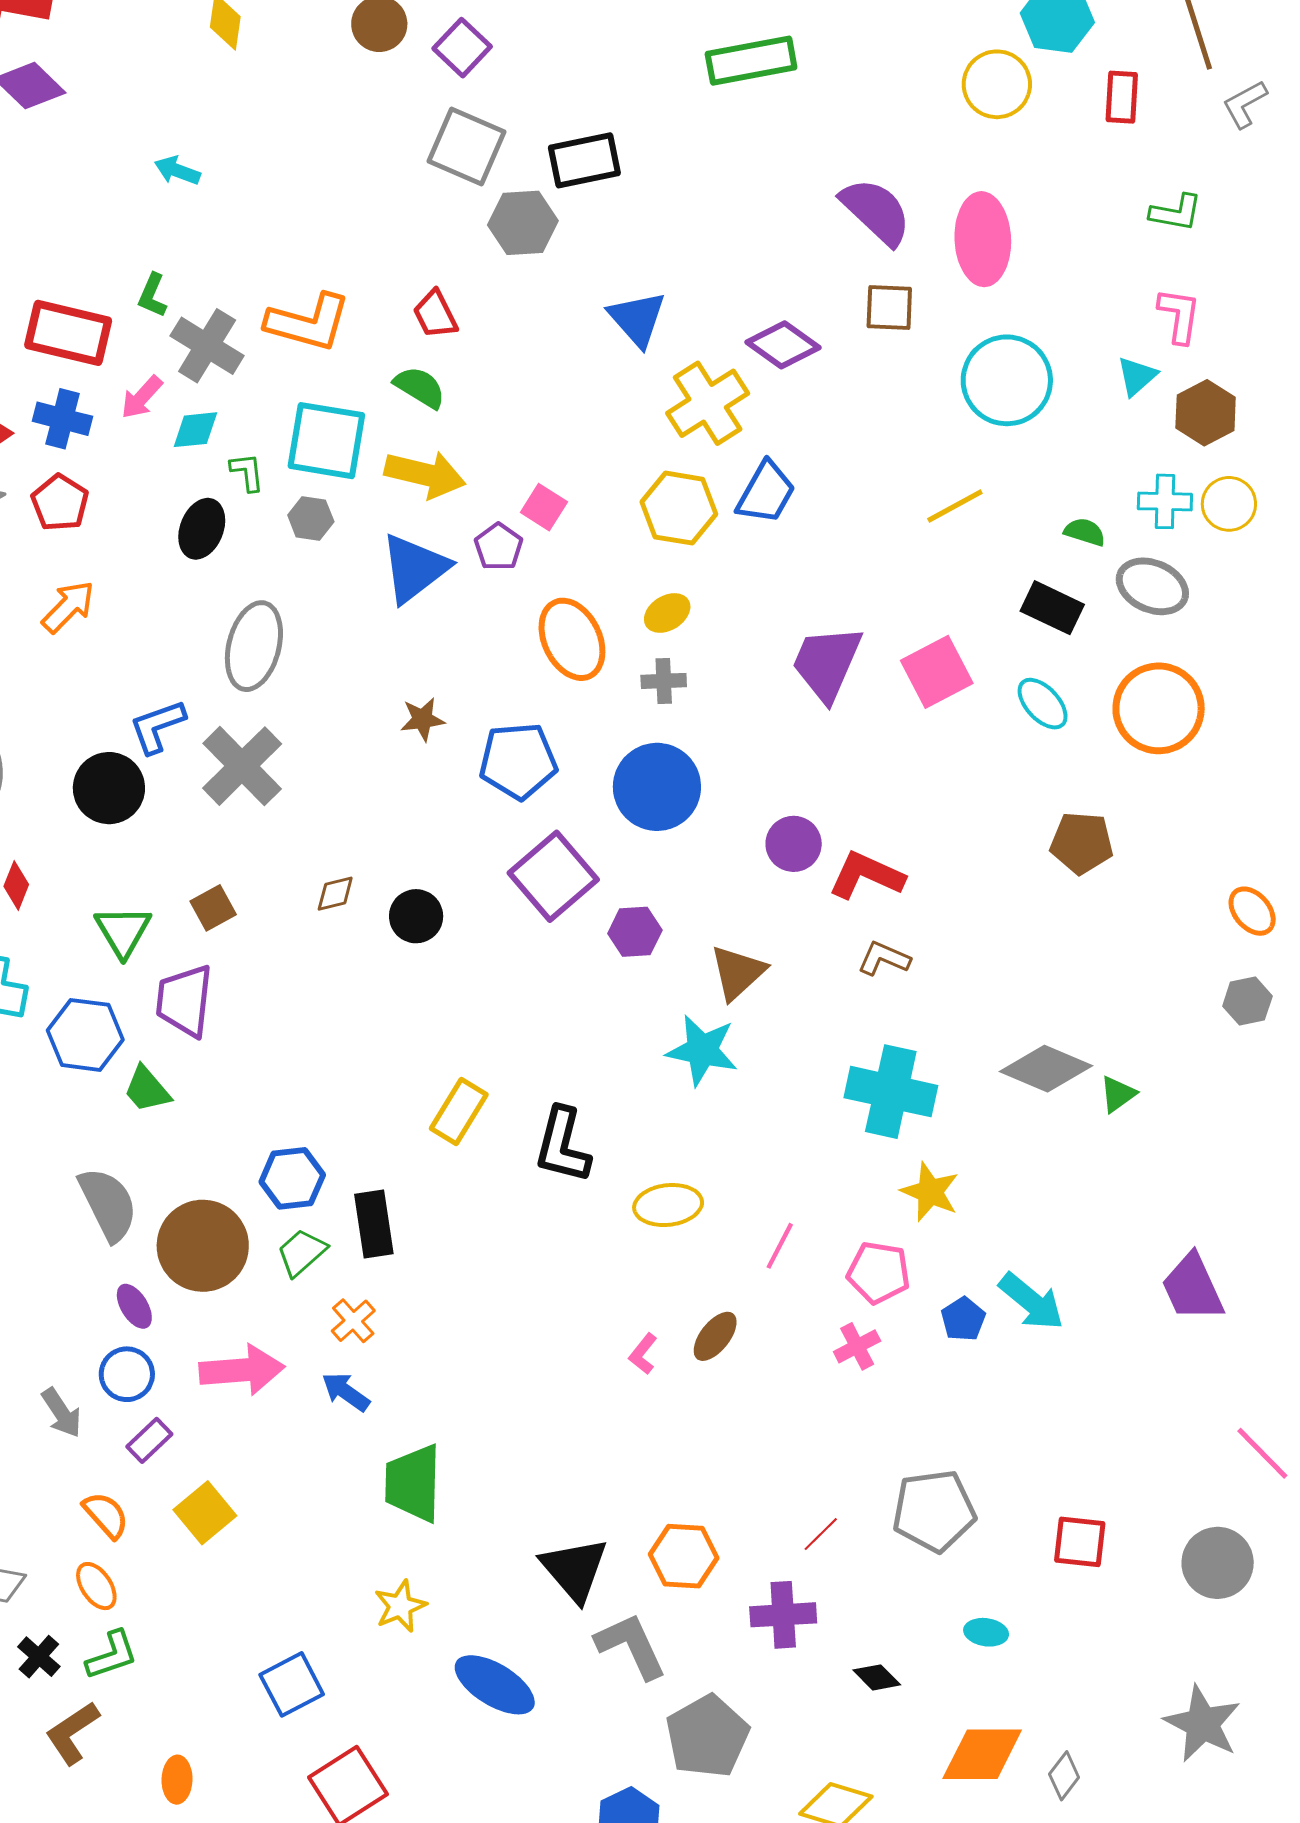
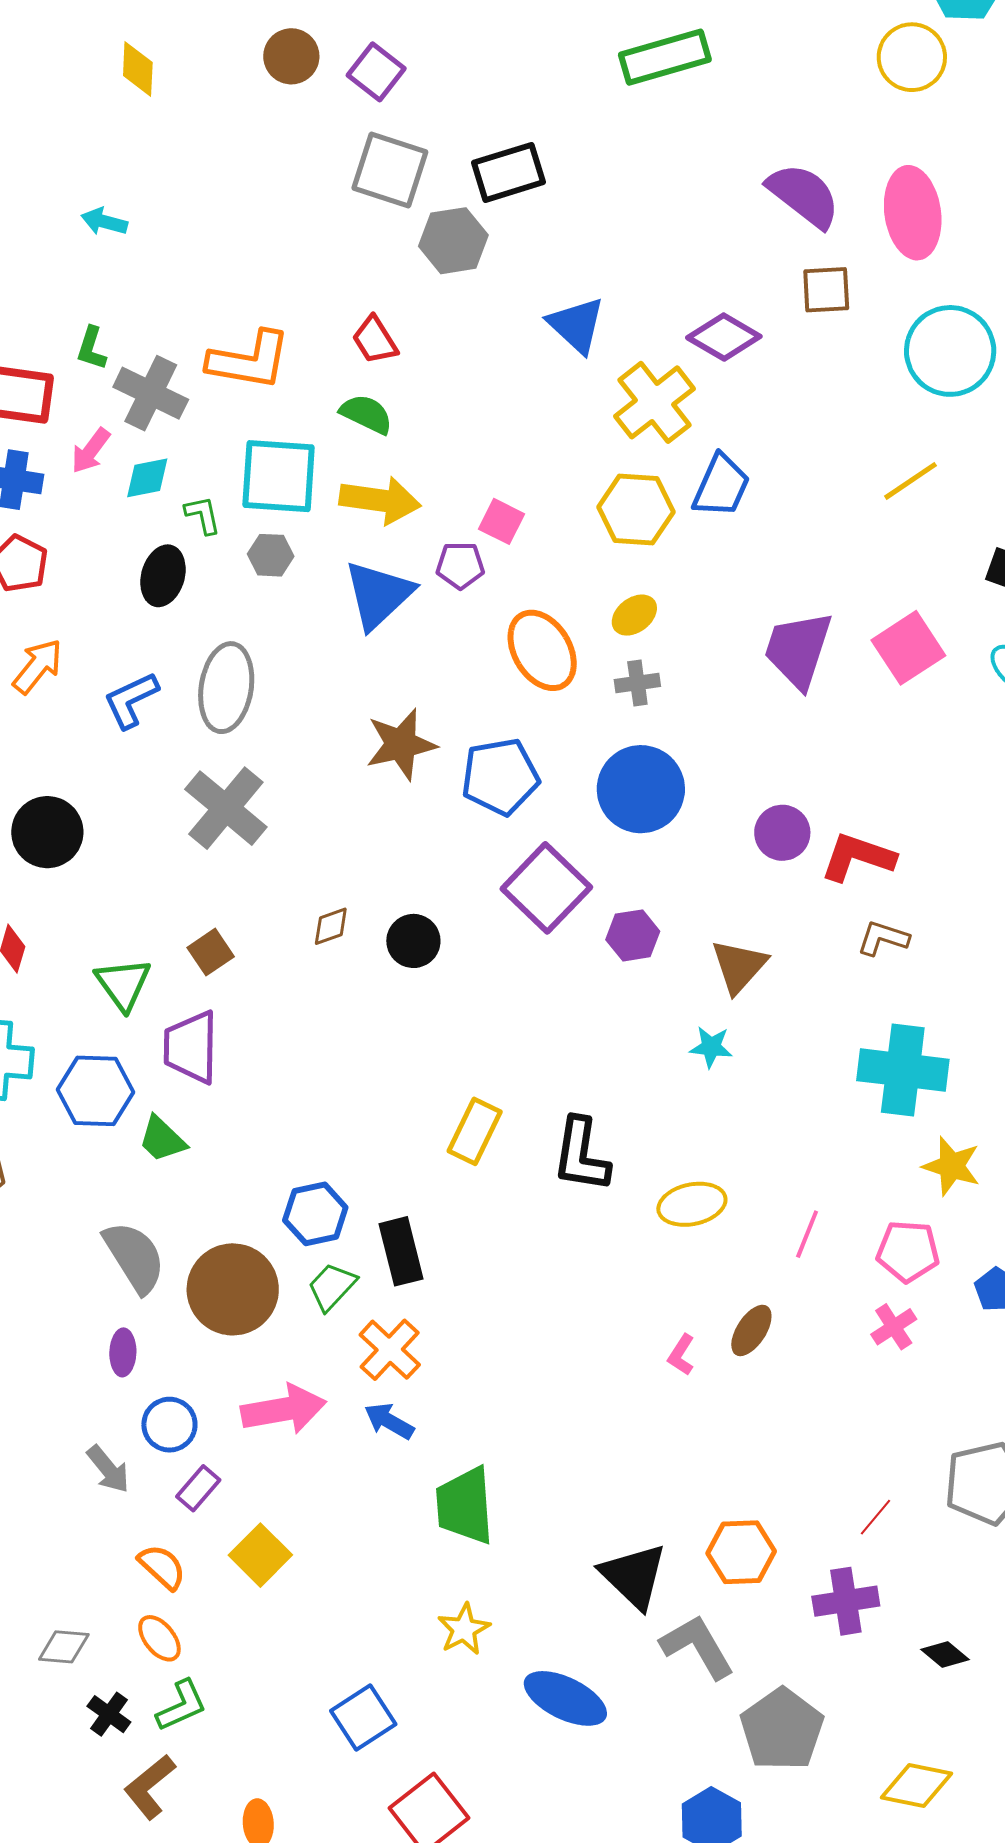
purple pentagon: (499, 547) -> (460, 565), turned -30
brown star: (422, 719) -> (401, 744), size x1.6
blue L-shape: (157, 726) -> (131, 700), moved
black circle: (109, 788) -> (47, 832), moved
cyan star: (702, 1050) -> (711, 1047), size x0.6
purple ellipse: (134, 1306) -> (123, 1352), moved, turned 39
orange cross: (353, 1321) -> (390, 1350), size x1.4

